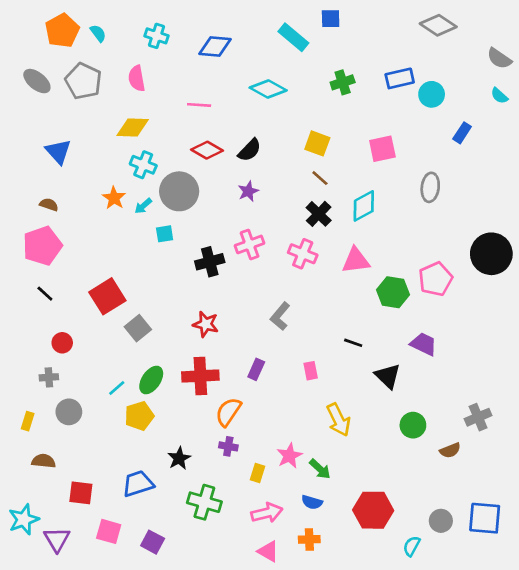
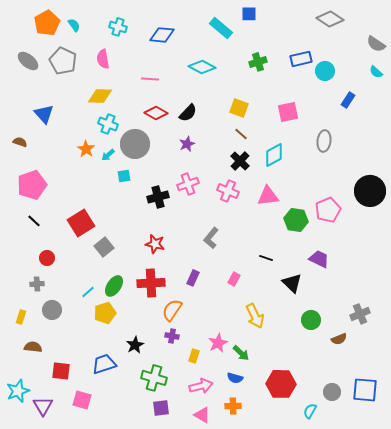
brown semicircle: (49, 205) -> (20, 142), moved
pink rectangle: (311, 371) -> (234, 279), turned 40
purple square: (153, 542) -> (161, 408), moved, turned -36

